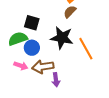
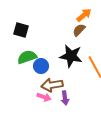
black square: (32, 23) -> (21, 30), moved
pink arrow: (21, 66) -> (44, 97), moved

